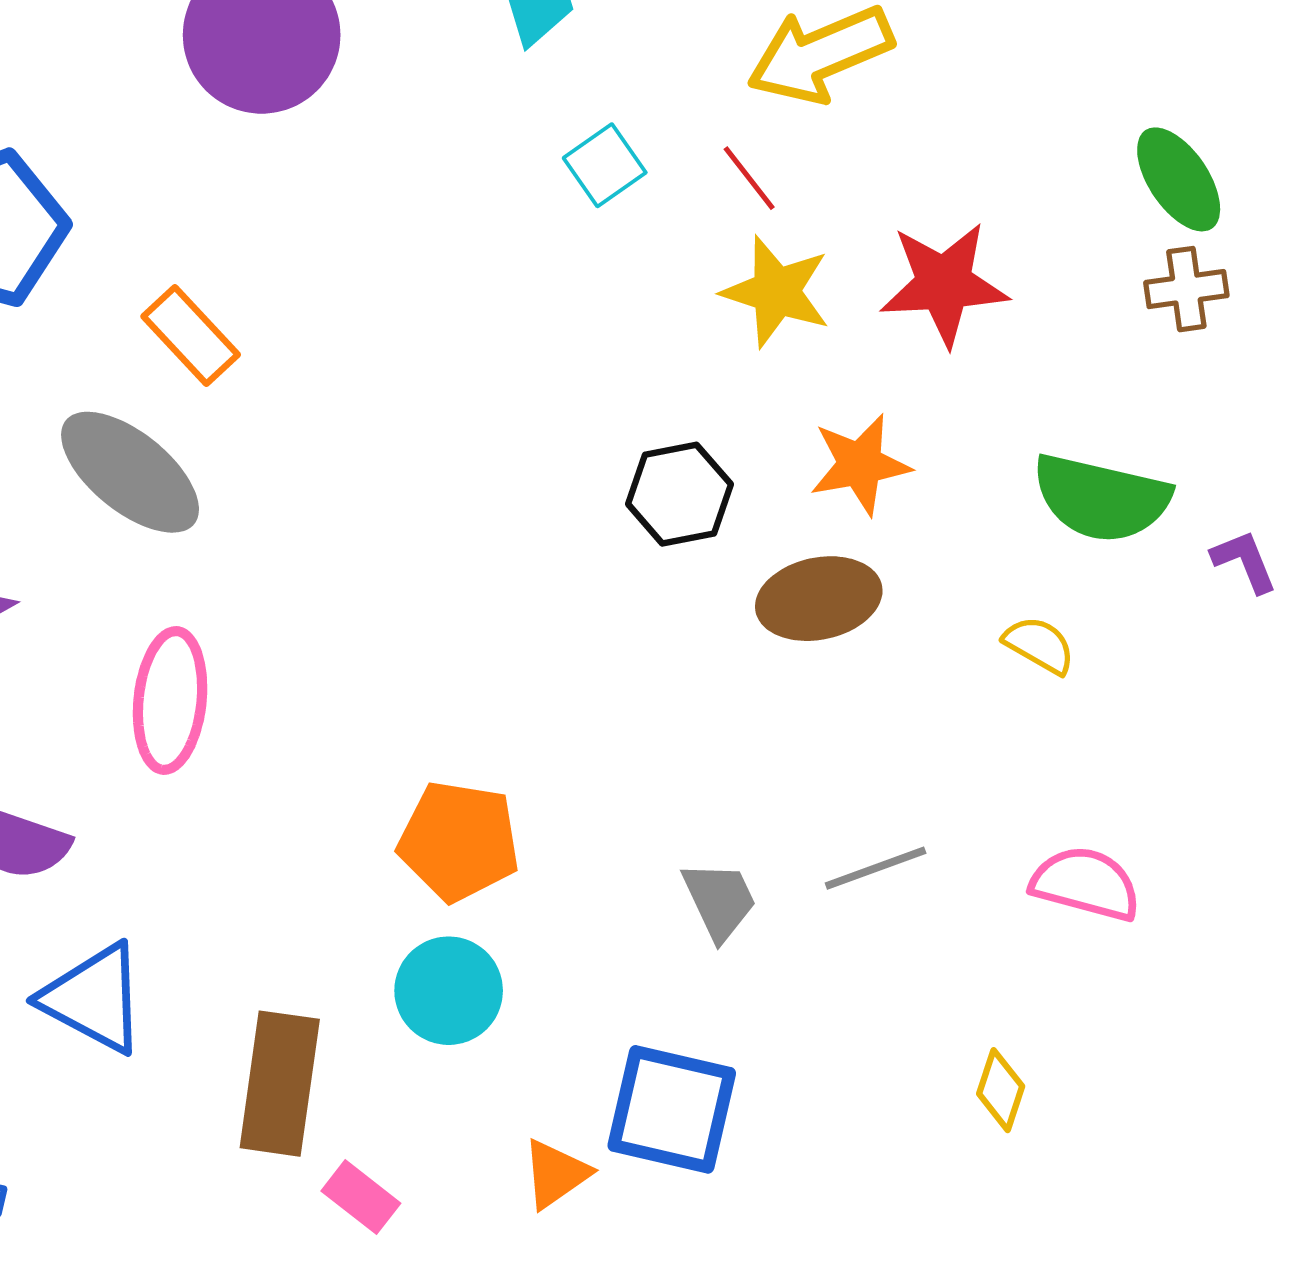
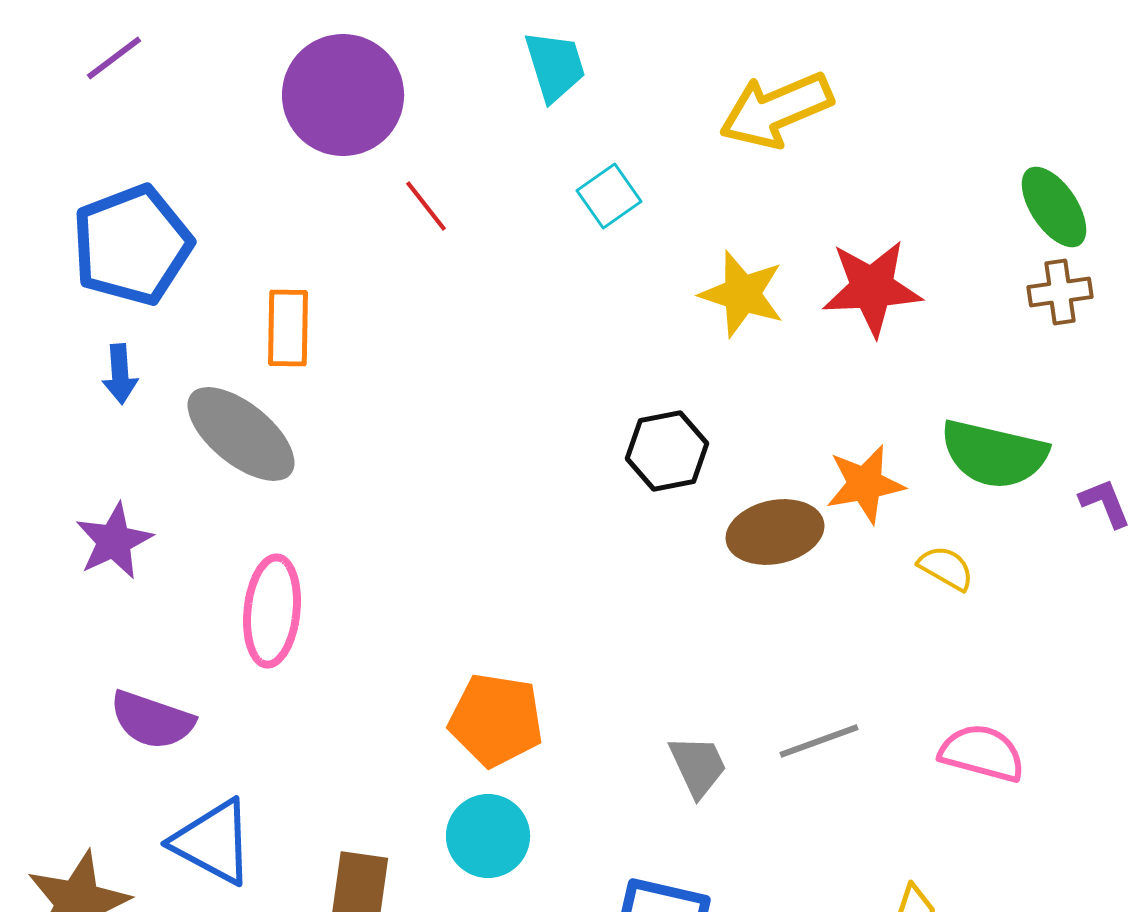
red line: (749, 178) -> (426, 206), moved
orange rectangle: (191, 335) -> (288, 328), turned 44
orange star: (860, 464) -> (865, 484), moved

